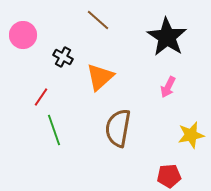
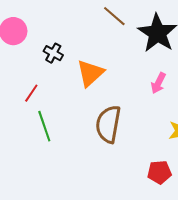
brown line: (98, 20) -> (114, 16), moved

